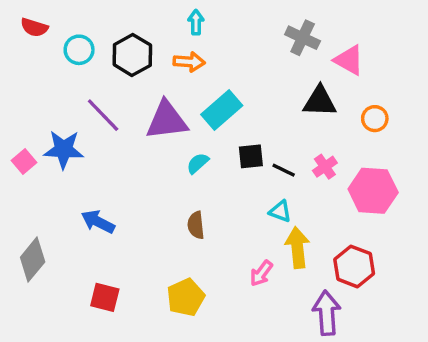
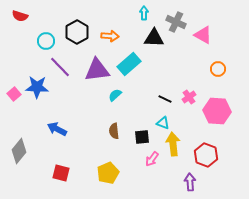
cyan arrow: (196, 22) -> (144, 13), moved
cyan circle: (79, 50) -> (46, 41), moved
black triangle: (320, 101) -> (154, 38), moved
black square: (251, 156) -> (142, 137), moved
purple arrow: (327, 313) -> (190, 182), size x0.7

